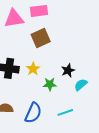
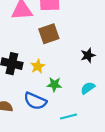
black star: (68, 70) -> (88, 55), moved
blue semicircle: (33, 113) -> (35, 101), moved, turned 85

